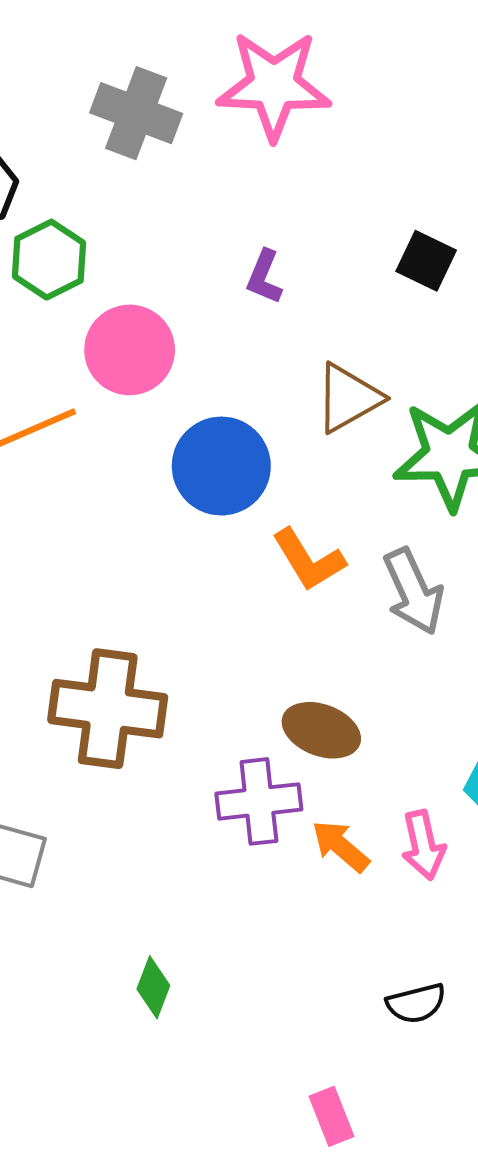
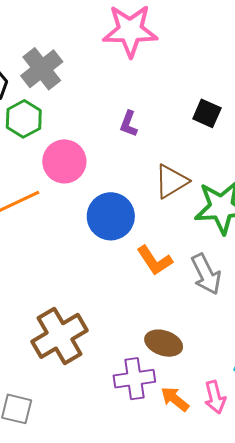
gray cross: (136, 113) -> (42, 69), moved, turned 33
brown cross: (108, 709) -> (60, 336), turned -36

